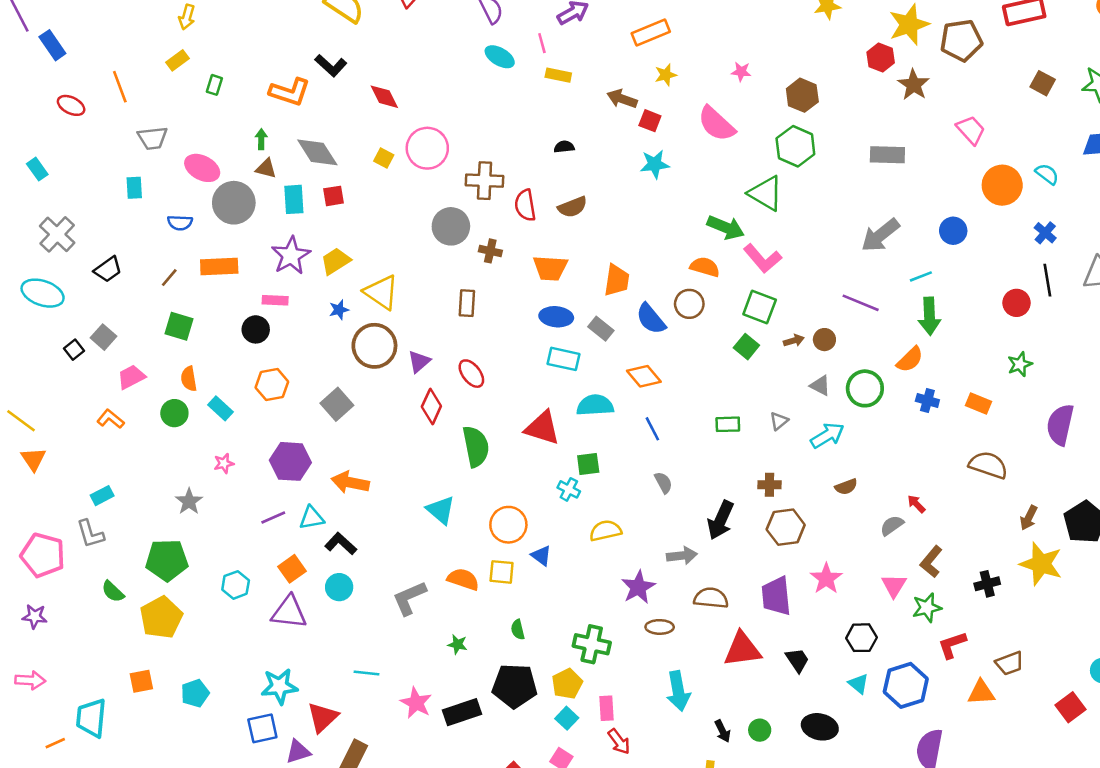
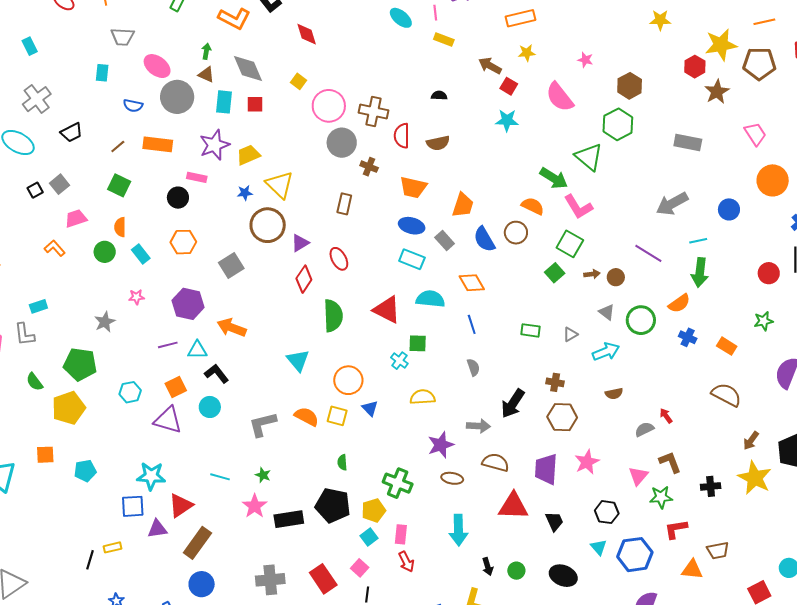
pink circle: (427, 148) -> (329, 106), moved
brown L-shape: (931, 562) -> (670, 462), turned 110
green star: (457, 644) -> (263, 475), moved

